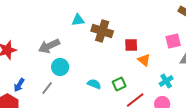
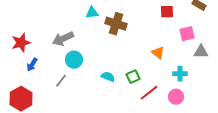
red square: (131, 45) -> (167, 12), moved
cyan cross: (166, 81) -> (180, 74), turned 32
blue arrow: (19, 85) -> (32, 65), moved

